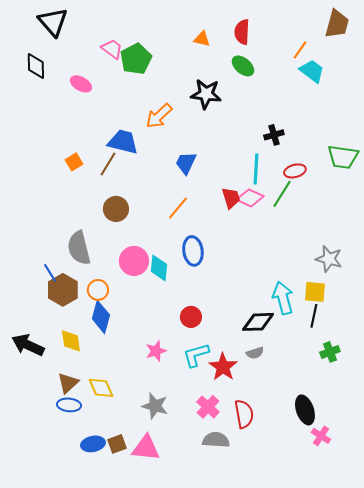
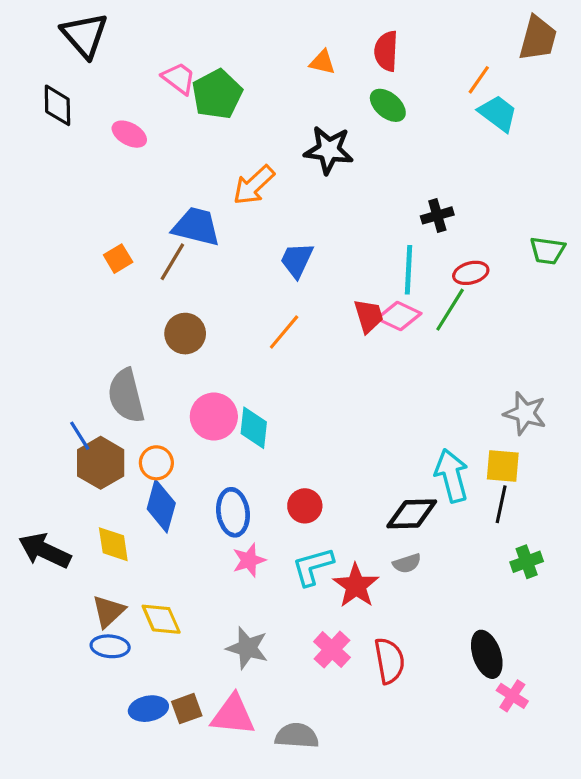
green trapezoid: (343, 157) -> (547, 251), size x0.7
blue ellipse: (193, 251) -> (233, 512), moved
gray semicircle: (216, 440) -> (297, 736), moved

